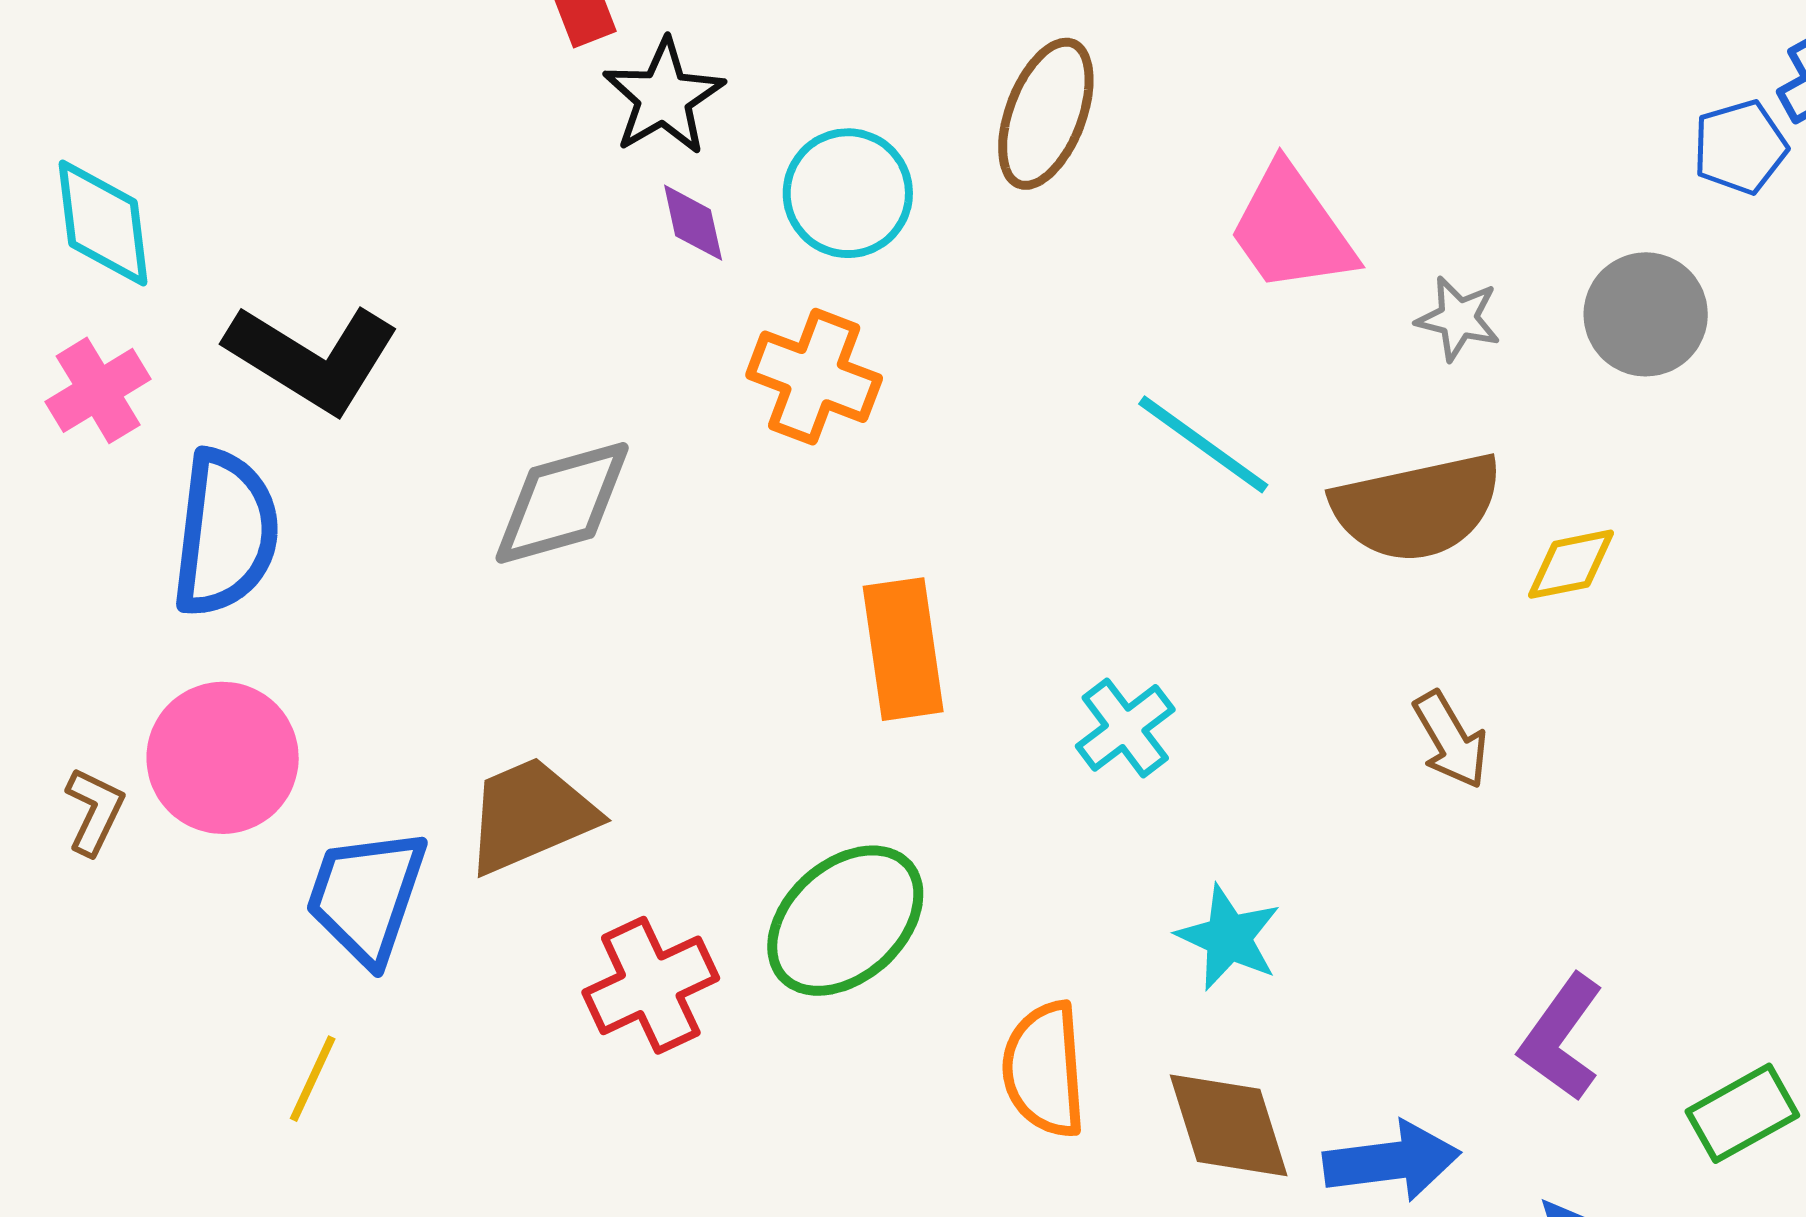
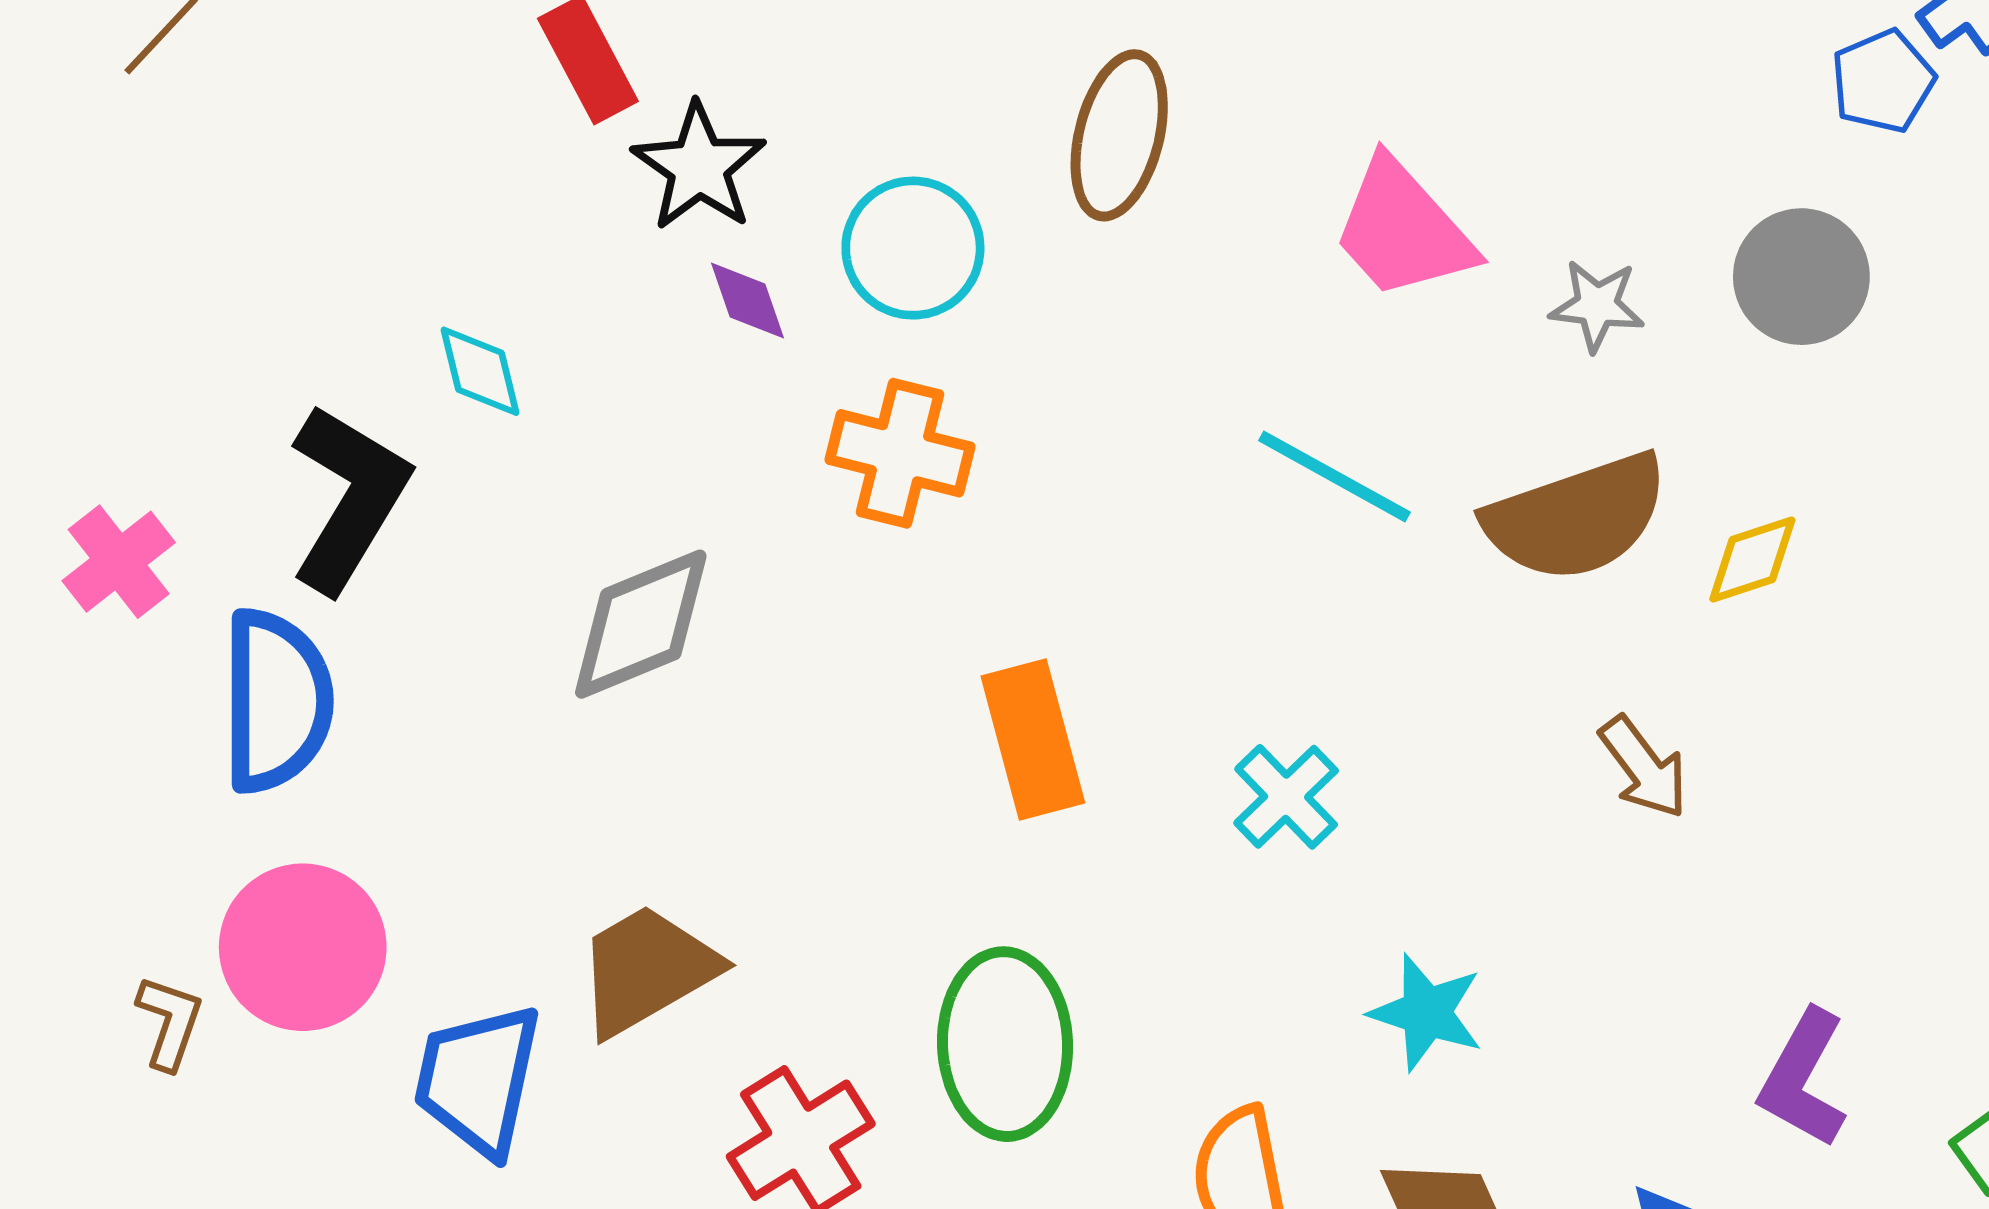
cyan diamond: (103, 223) -> (480, 371), moved, size x0.7
black L-shape: (312, 358) -> (349, 498), turned -84
green ellipse: (845, 921) -> (1005, 1044), turned -43

